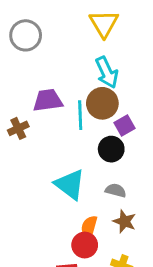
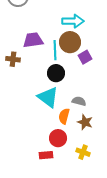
cyan arrow: (107, 72) -> (73, 21), turned -65
brown cross: (18, 128) -> (13, 59), turned 32
black circle: (111, 149) -> (56, 73), moved
orange semicircle: (89, 227) -> (64, 116), moved

